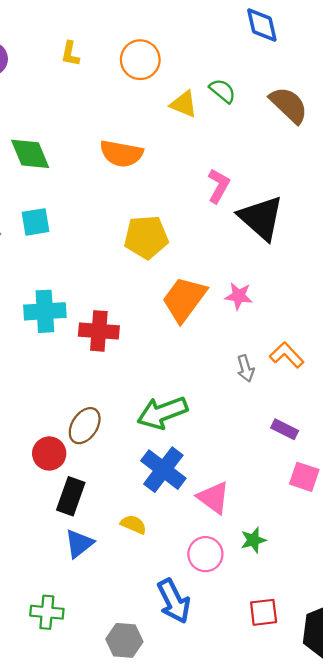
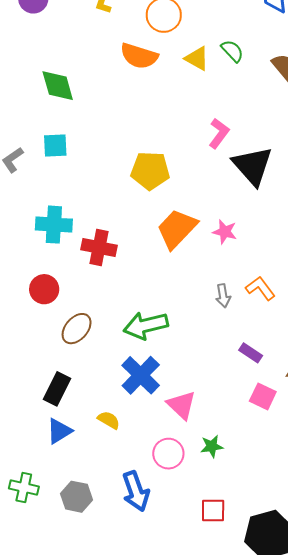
orange semicircle: (121, 154) -> (139, 56), moved
red circle: (49, 454) -> (44, 289), moved
gray hexagon: (124, 640) -> (76, 497), moved

